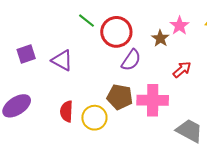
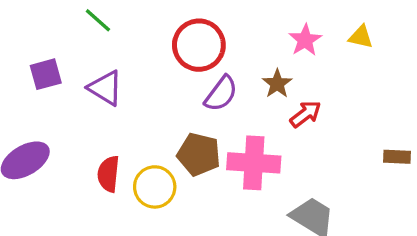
green line: (87, 21) -> (98, 20), moved
brown star: (160, 38) -> (277, 84), moved

